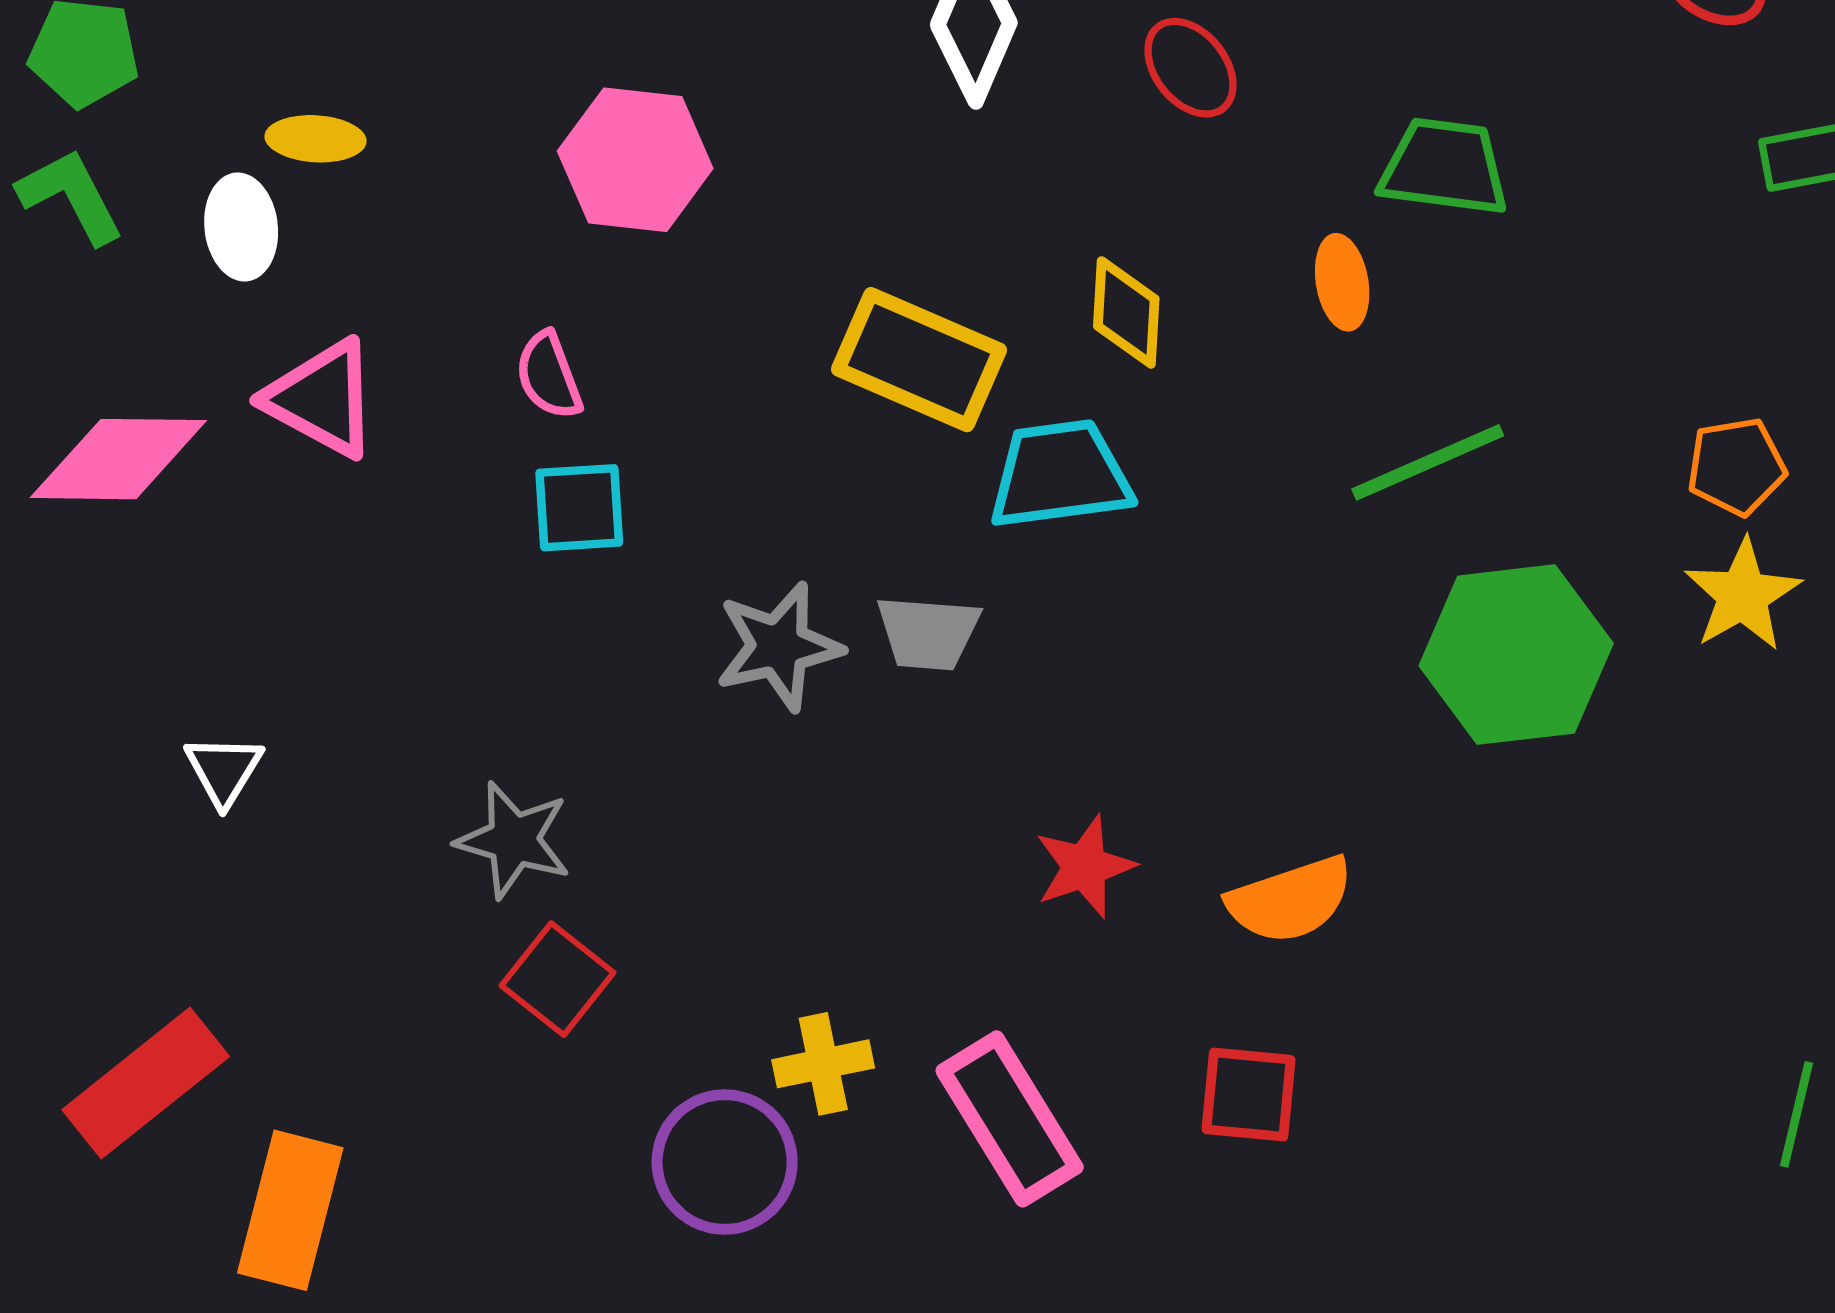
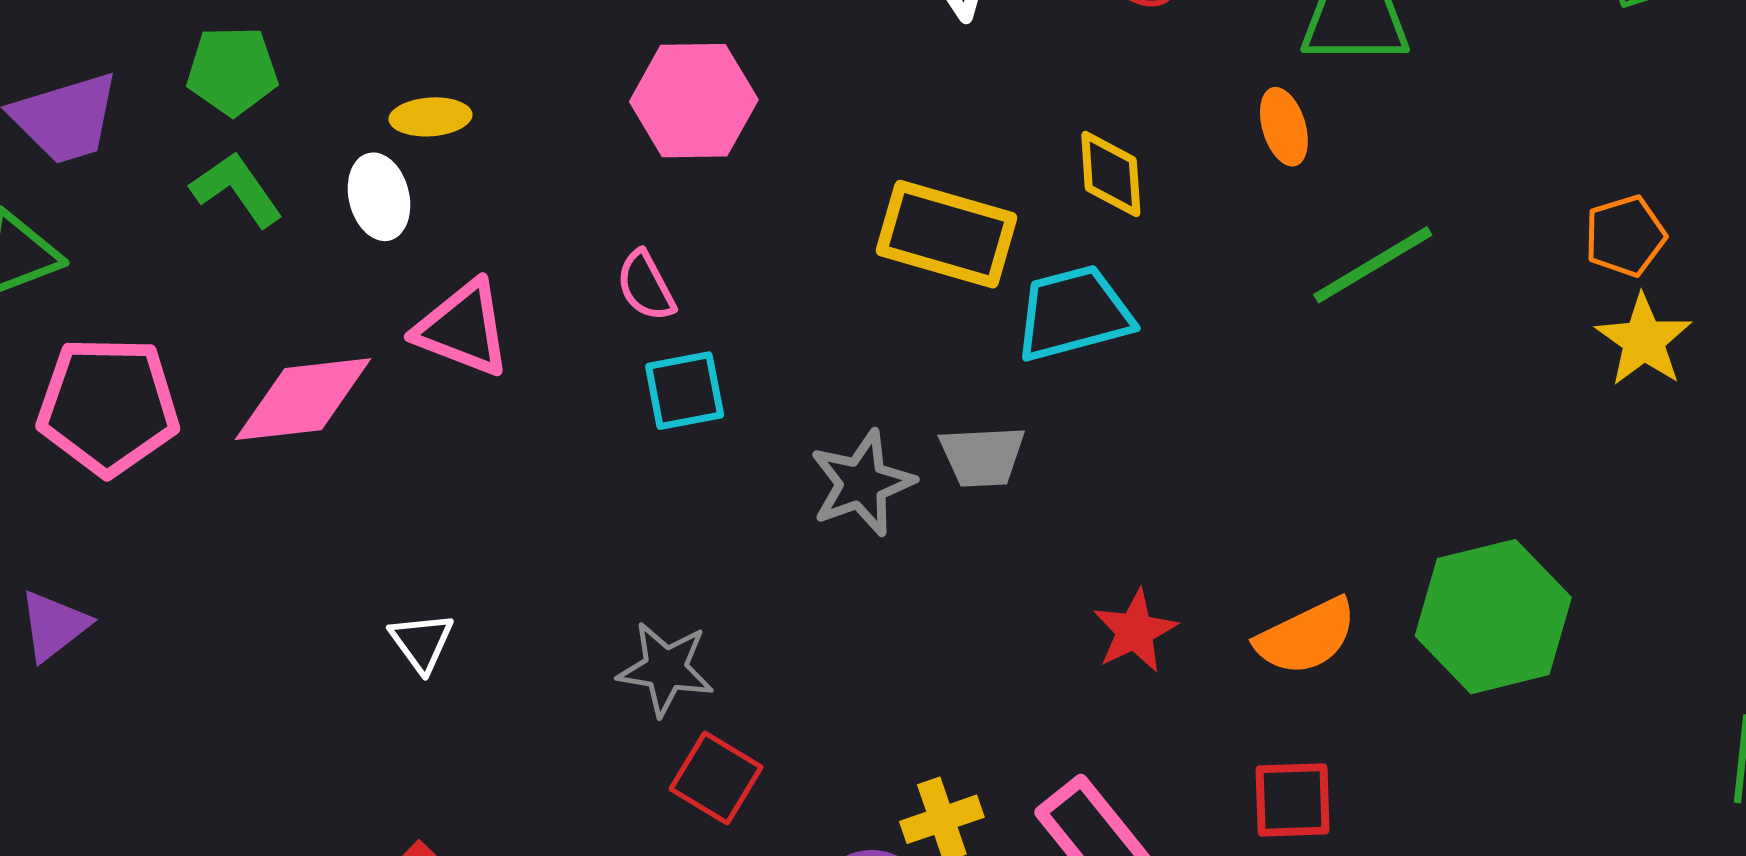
green hexagon: (1516, 655) -> (1493, 617), moved

